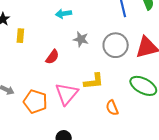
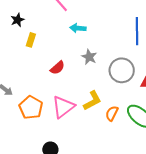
yellow L-shape: (94, 81) -> (92, 101), turned -35
orange semicircle: (112, 108) -> (112, 113), moved, turned 35

